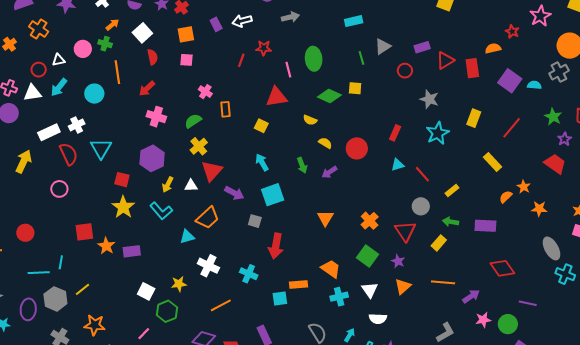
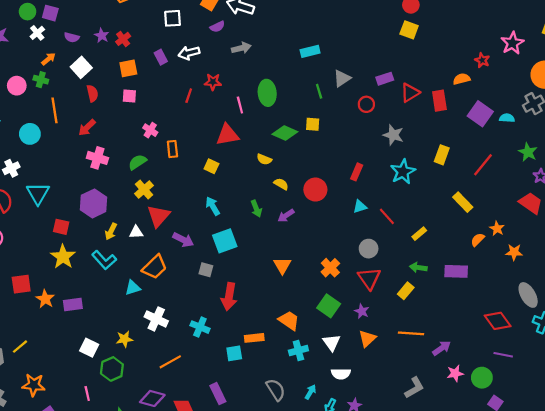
gray circle: (421, 206) -> (369, 249), moved
red diamond: (502, 268) -> (498, 321), moved
pink line: (144, 334) -> (87, 394), turned -56

